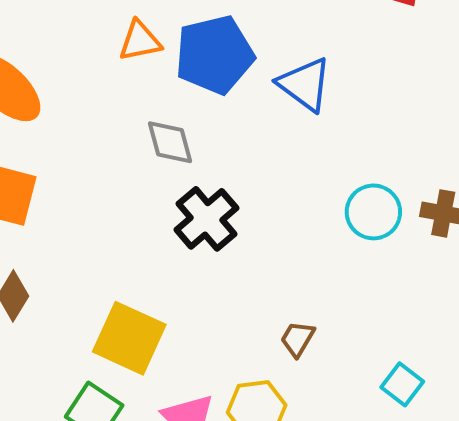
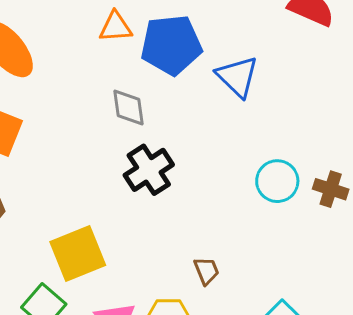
yellow square: (129, 338) -> (78, 253), turned 36
brown trapezoid: (297, 339) -> (207, 271), turned 120

